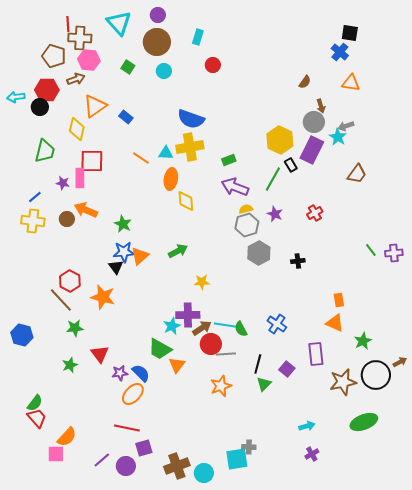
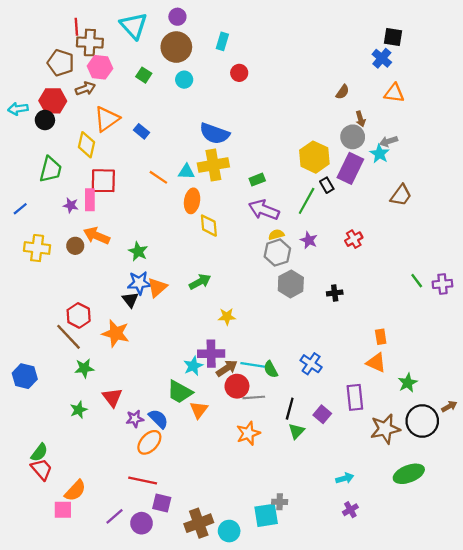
blue line: (35, 197) -> (20, 209), moved
purple square: (144, 448) -> (162, 503), turned 30

